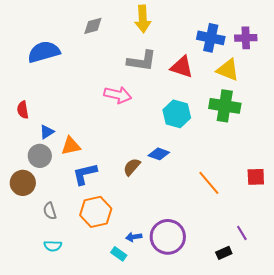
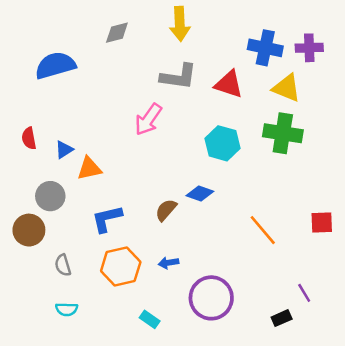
pink arrow: (118, 95) -> (148, 119), turned 112
blue triangle: (47, 132) -> (64, 150), moved
orange triangle: (71, 146) -> (89, 168), moved
blue arrow: (134, 237) -> (168, 263), moved

